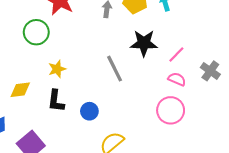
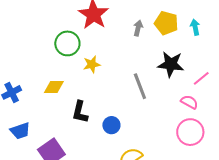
yellow star: (57, 69) -> (92, 64), moved
pink semicircle: (177, 79) -> (189, 102), moved
yellow diamond: (20, 90) -> (54, 87), moved

